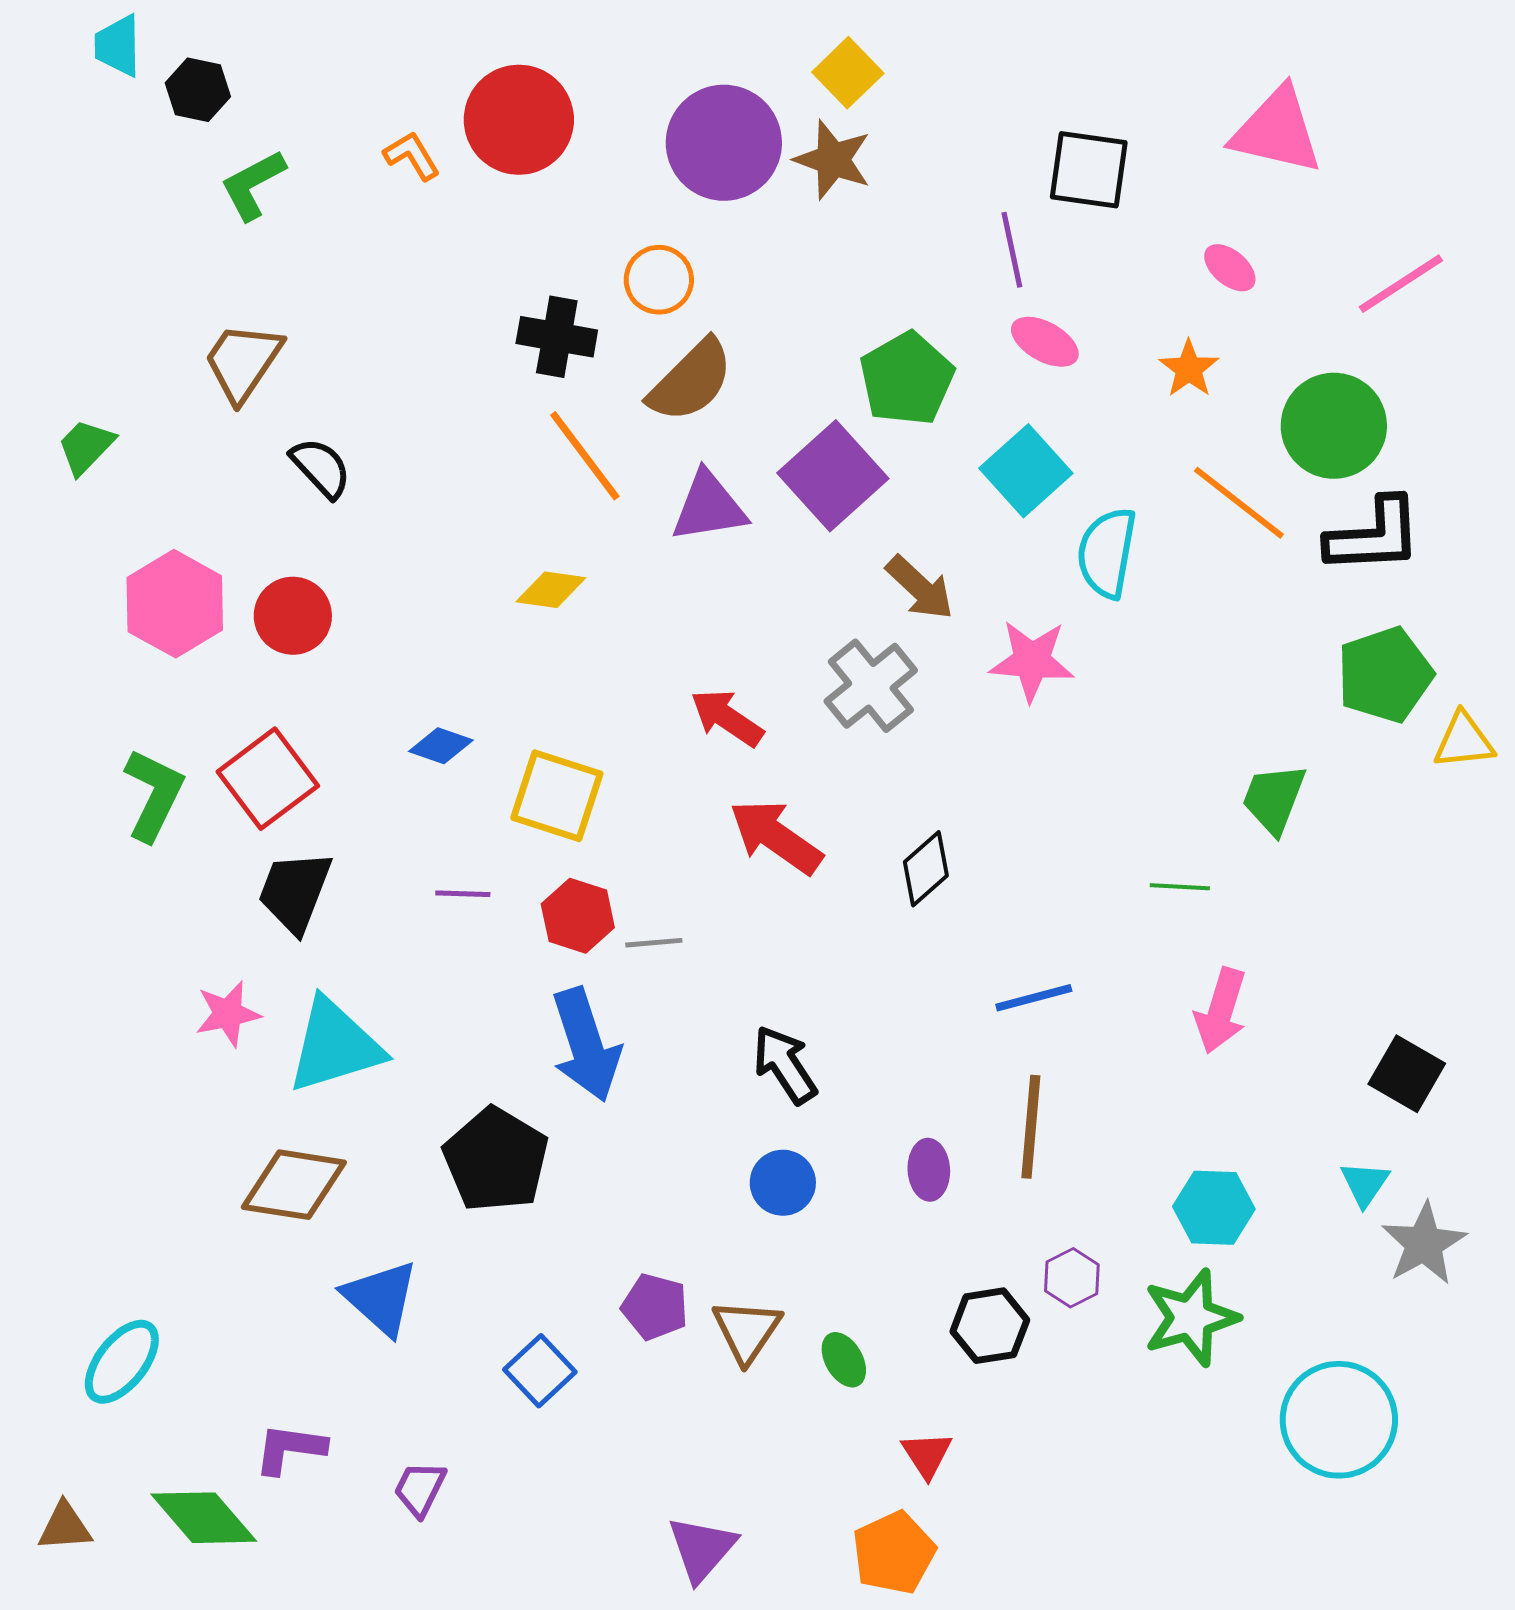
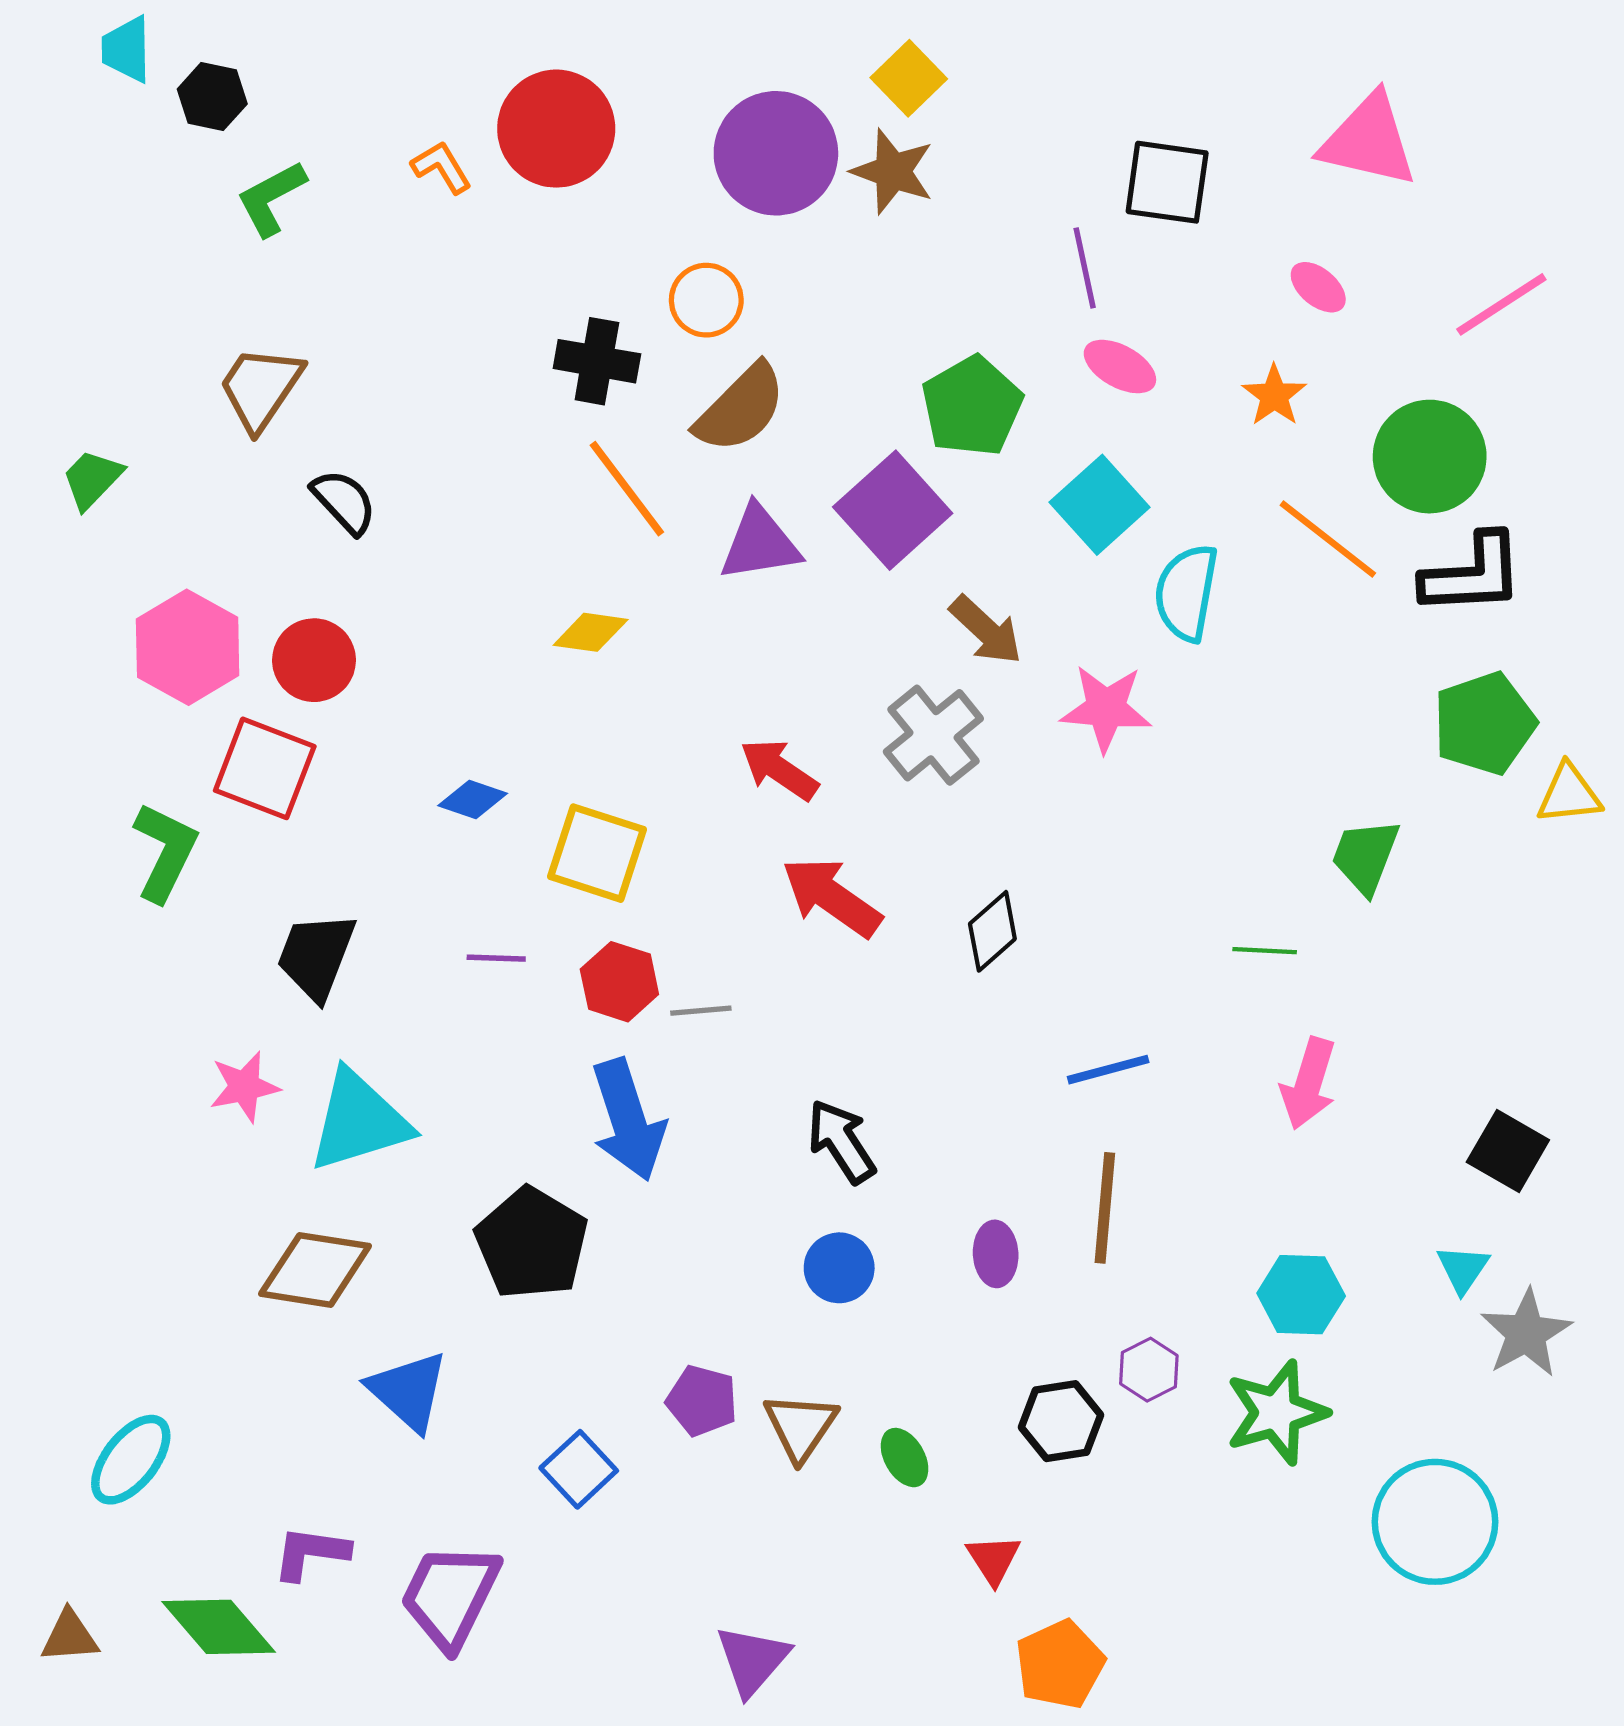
red square: (268, 779) -> (265, 768), moved, turned -32
purple trapezoid: (420, 1489) -> (450, 1596), size x1.8
orange pentagon: (894, 1553) -> (1060, 1664), moved

